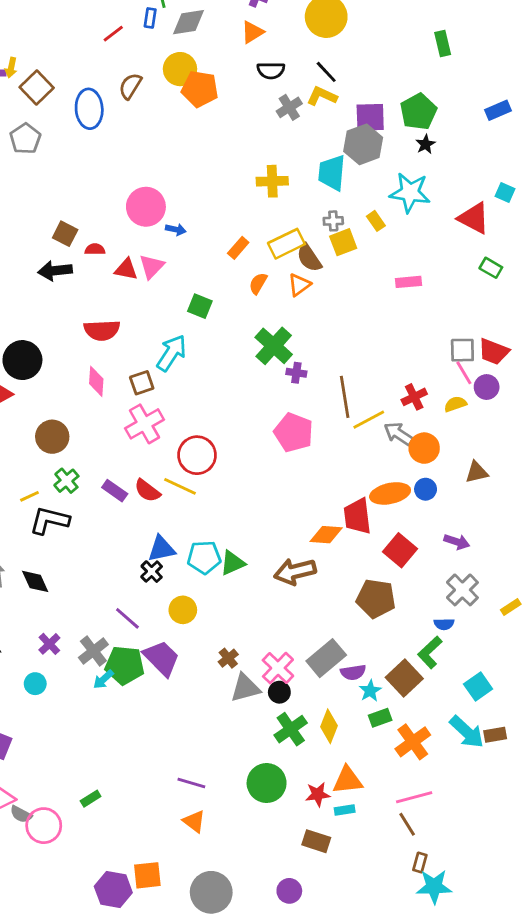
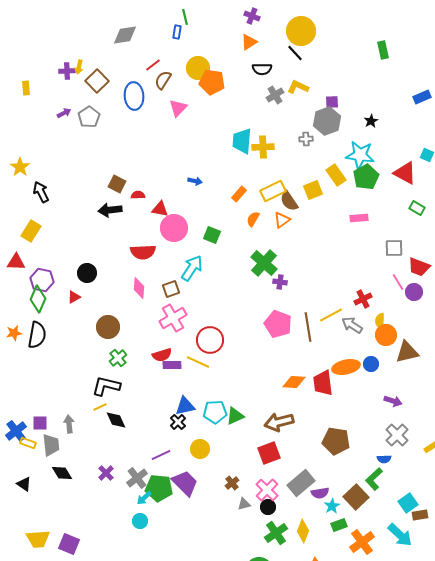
gray diamond: (189, 22) -> (125, 35), moved
red line: (113, 34) -> (153, 65), moved
black line: (326, 72) -> (295, 53), moved
green pentagon: (418, 112) -> (366, 177), moved
purple square: (370, 117) -> (332, 102), size x0.6
cyan trapezoid: (332, 173) -> (242, 141), moved
pink circle: (146, 207) -> (174, 228), moved
gray cross: (333, 221) -> (306, 139), moved
yellow rectangle: (376, 221) -> (336, 175), size x1.5
pink triangle: (152, 266) -> (178, 108), moved
gray square: (462, 350) -> (394, 248), moved
black circle: (22, 360) -> (87, 273), size x0.7
brown line: (345, 397) -> (308, 327), moved
yellow semicircle: (455, 404) -> (380, 321), moved, turned -70
orange circle: (424, 448) -> (386, 335), moved
brown triangle: (477, 472) -> (407, 352), size x1.4
purple rectangle: (115, 491) -> (172, 365), moved, turned -36
red semicircle: (147, 491) -> (162, 355), moved, turned -54
yellow line: (30, 496) -> (100, 407), moved
orange diamond: (326, 535) -> (294, 382), moved
red square: (400, 550) -> (269, 453), moved, turned 30
black diamond: (35, 581) -> (116, 420), moved
purple line: (127, 618) -> (161, 455), turned -66
cyan circle: (35, 684) -> (140, 521), moved
gray triangle: (245, 688) -> (244, 504), size x0.6
brown rectangle: (495, 735) -> (420, 515), moved

